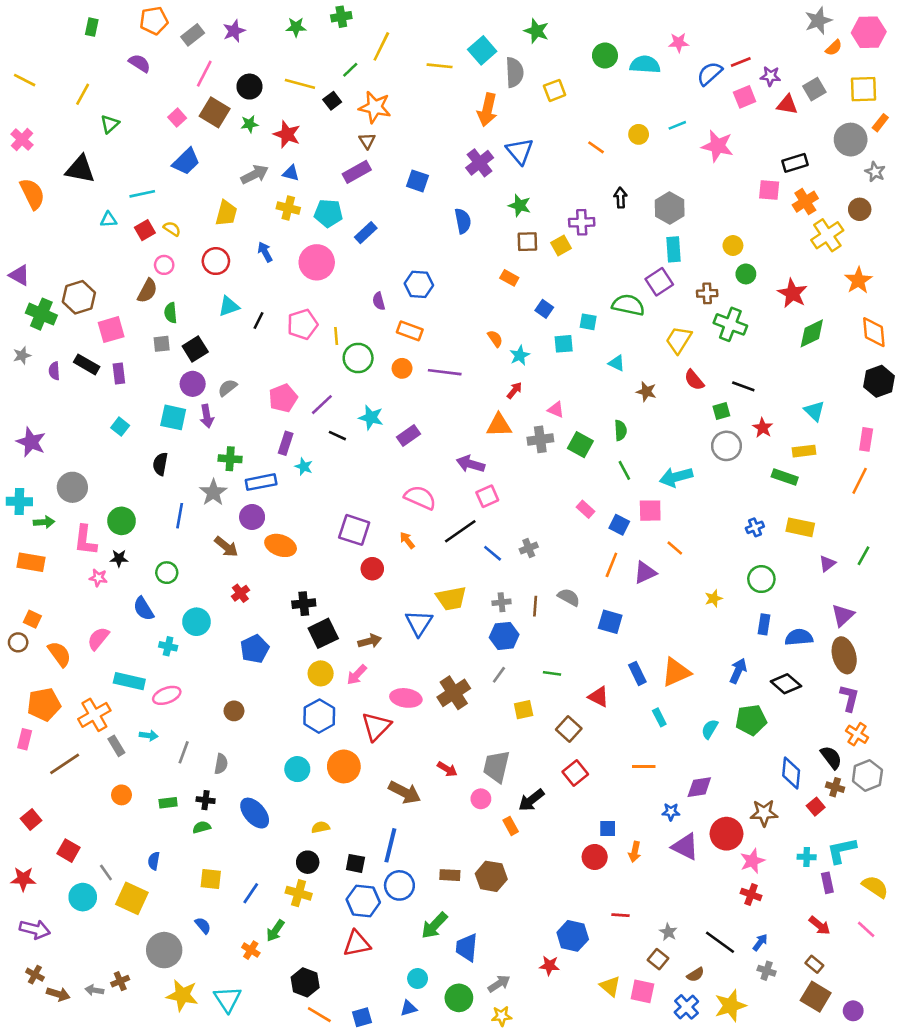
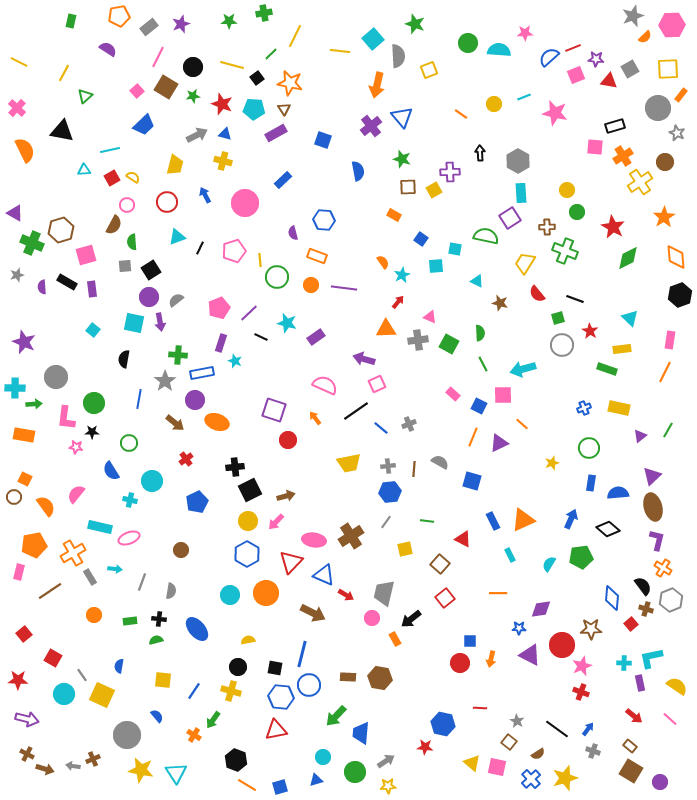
cyan pentagon: (328, 213) -> (254, 109), moved
blue triangle: (419, 623) -> (324, 575), moved, turned -40

